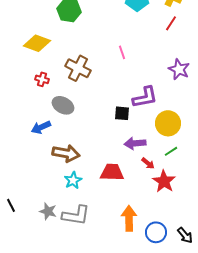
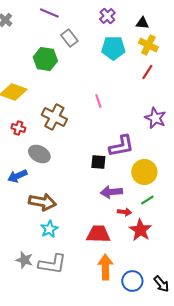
red arrow: (148, 163) -> (124, 212), turned -32
red trapezoid: (112, 172) -> (98, 234), moved

